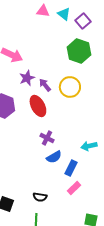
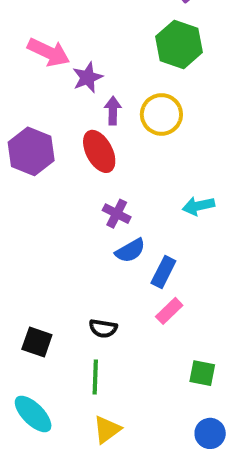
purple star: (27, 78) -> (88, 77), moved
purple arrow: (45, 85) -> (113, 111), turned 40
cyan arrow: (89, 146) -> (198, 206), moved

